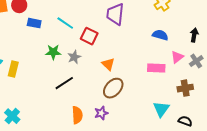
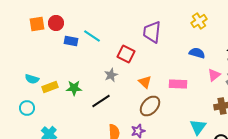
cyan line: (65, 23) -> (92, 36), moved
green star: (53, 52) -> (74, 88), moved
pink rectangle: (156, 68) -> (178, 84), moved
yellow rectangle: (13, 69) -> (50, 87), turned 56

